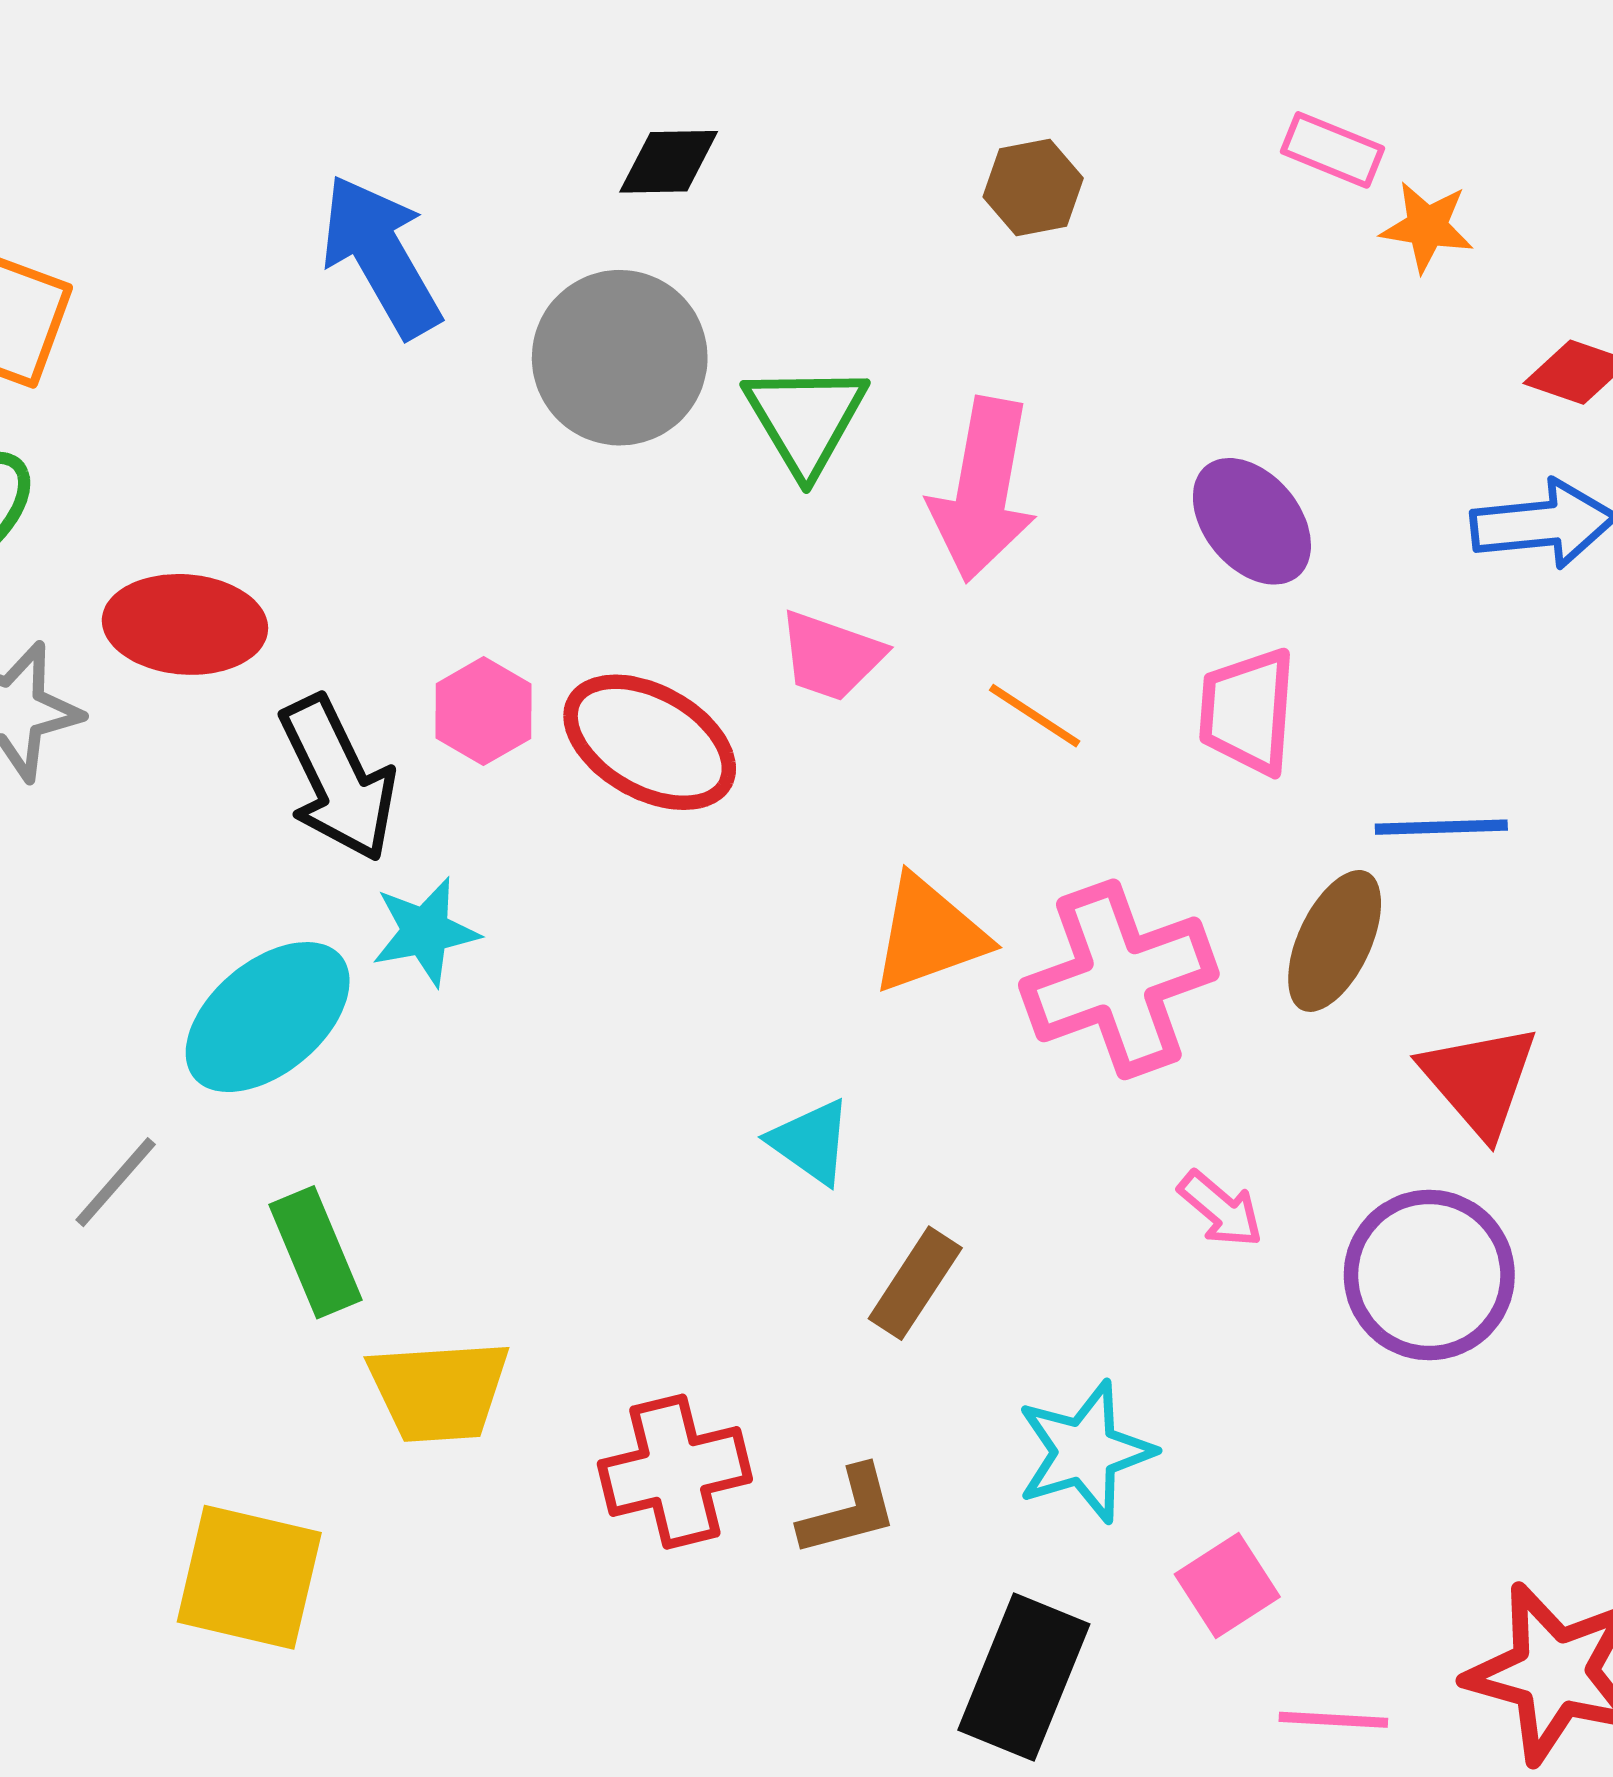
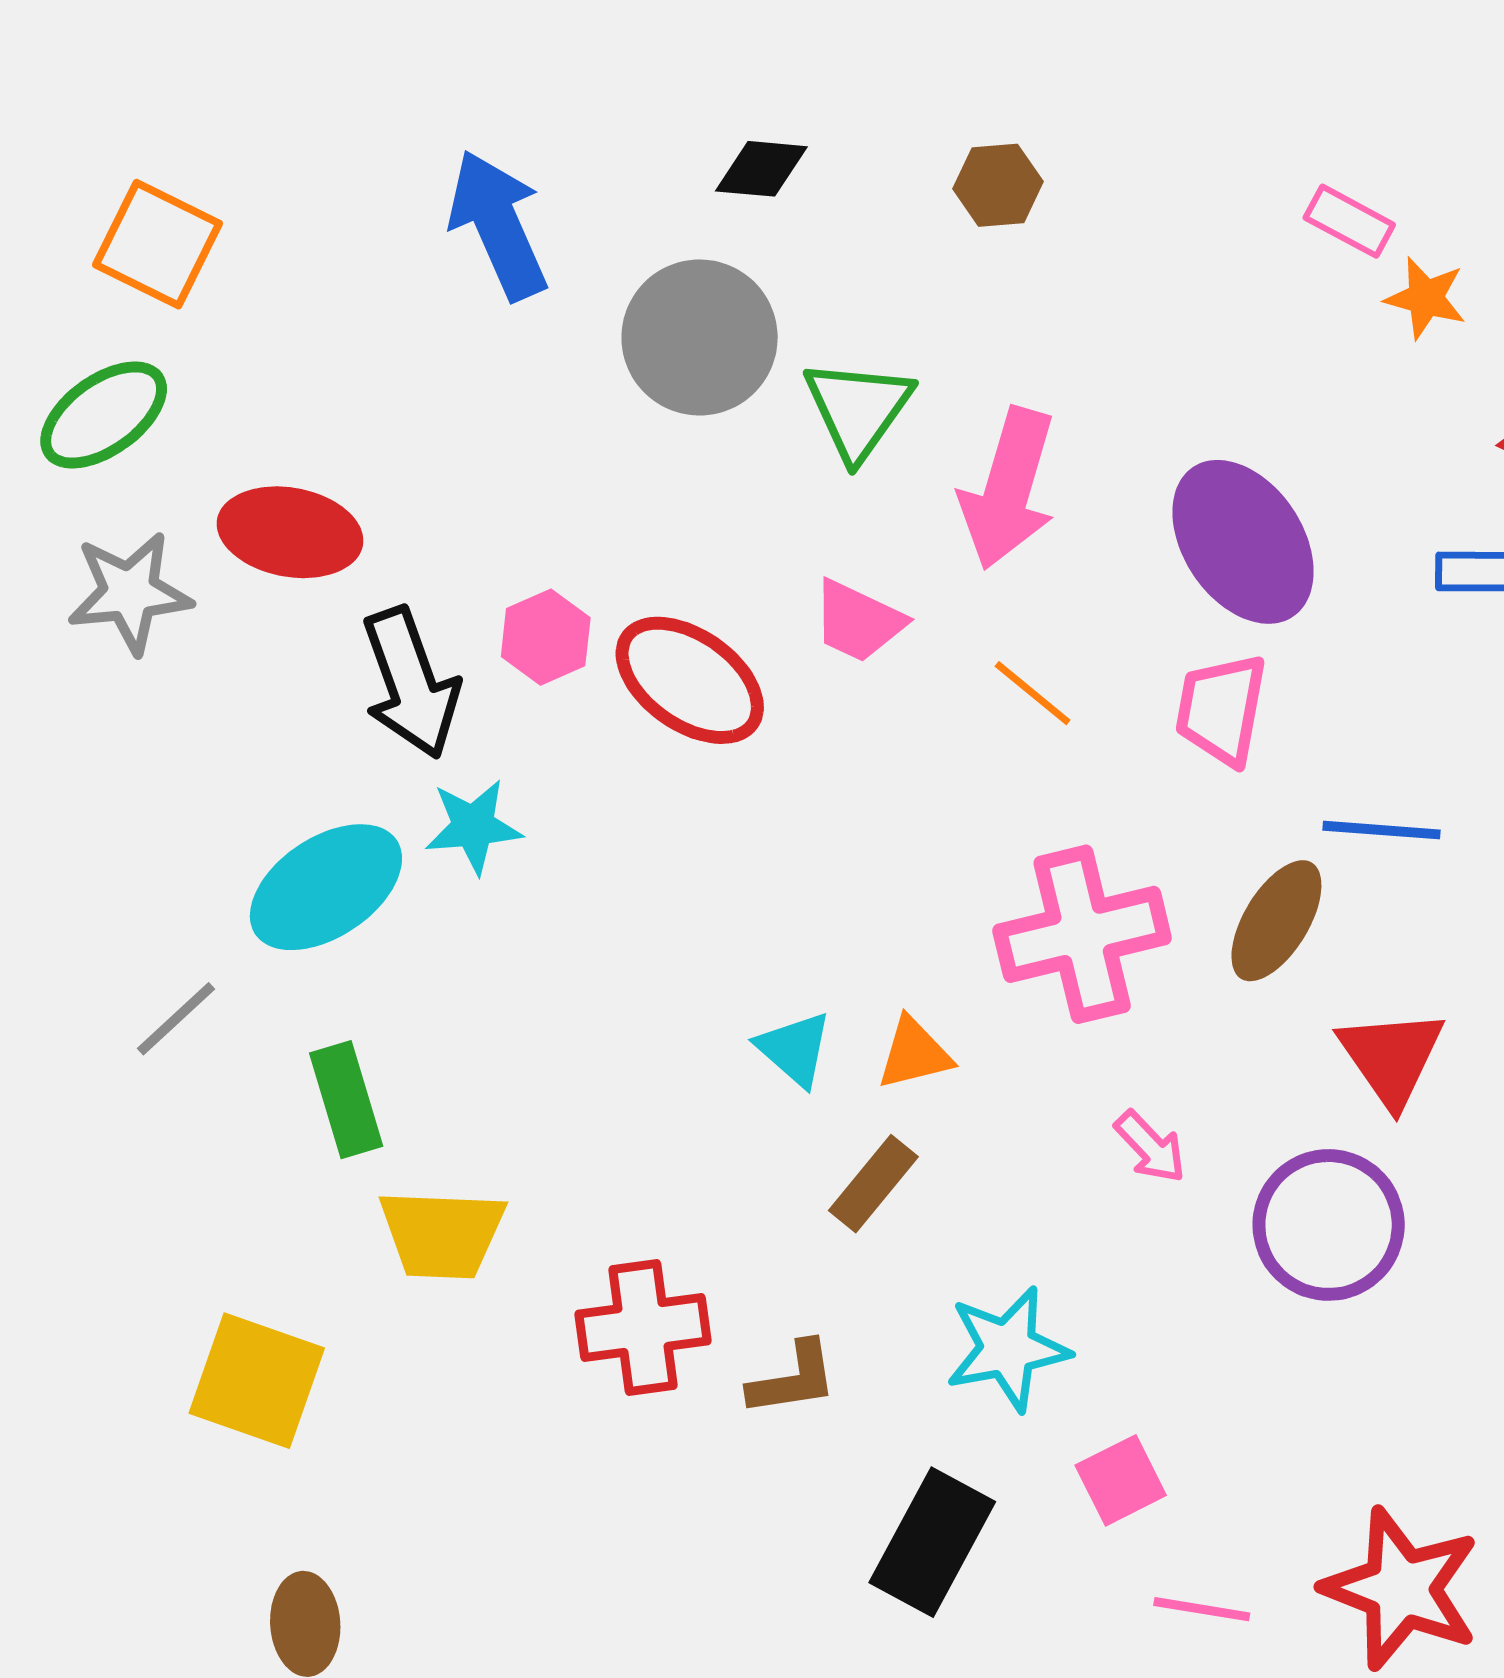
brown hexagon: (1033, 188) -> (998, 185), moved
purple ellipse: (1252, 521) -> (1243, 542), size x1.4
orange triangle: (929, 934) -> (914, 1054), moved, size x0.7

